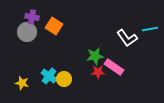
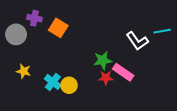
gray circle: (27, 32) -> (16, 34), moved
yellow star: (22, 83) -> (24, 71), moved

